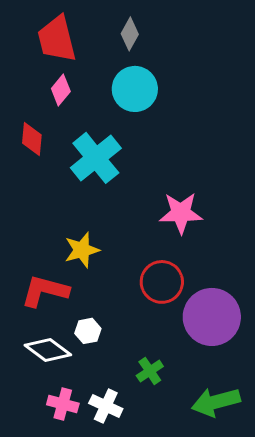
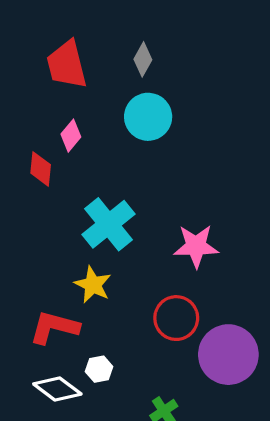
pink diamond: (61, 90) -> (71, 136), moved
cyan cross: (96, 158) -> (108, 224), moved
yellow star: (82, 250) -> (93, 285), turned -30

